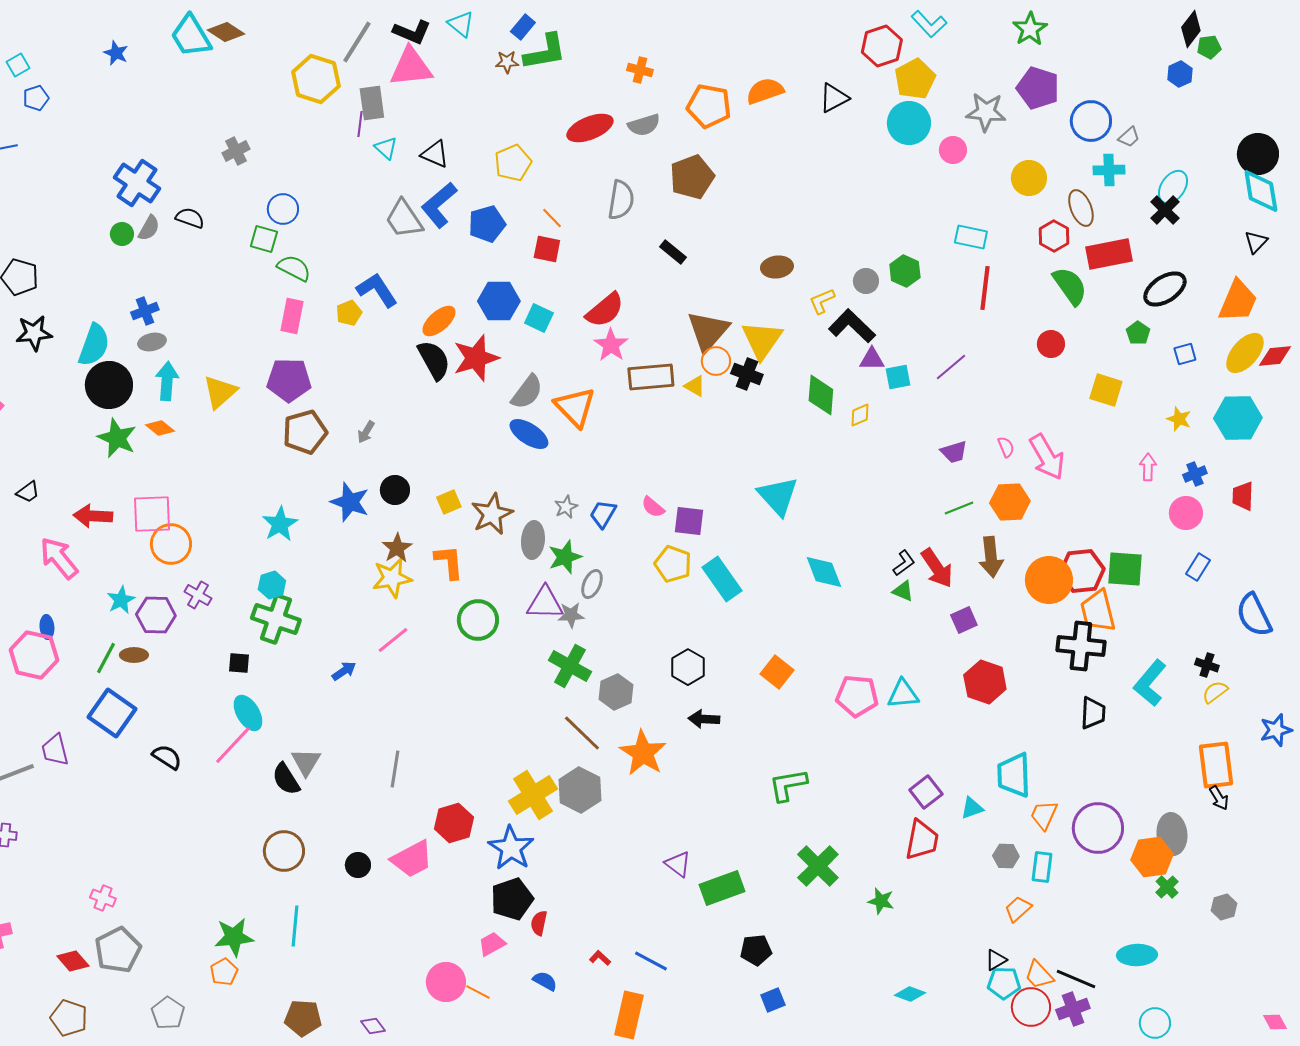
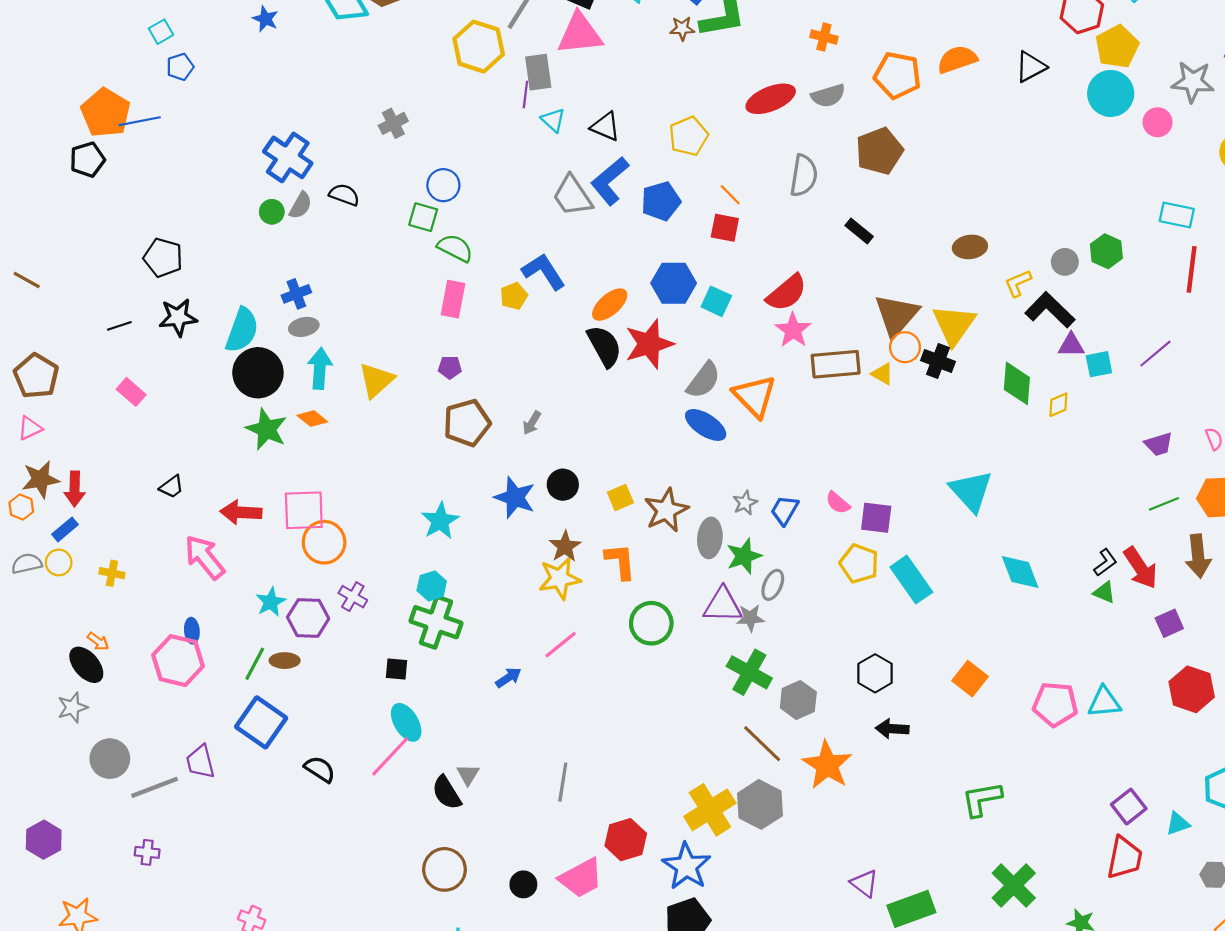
purple pentagon: (289, 380) -> (450, 367), size x0.5
gray triangle: (306, 762) -> (468, 775), size x0.7

